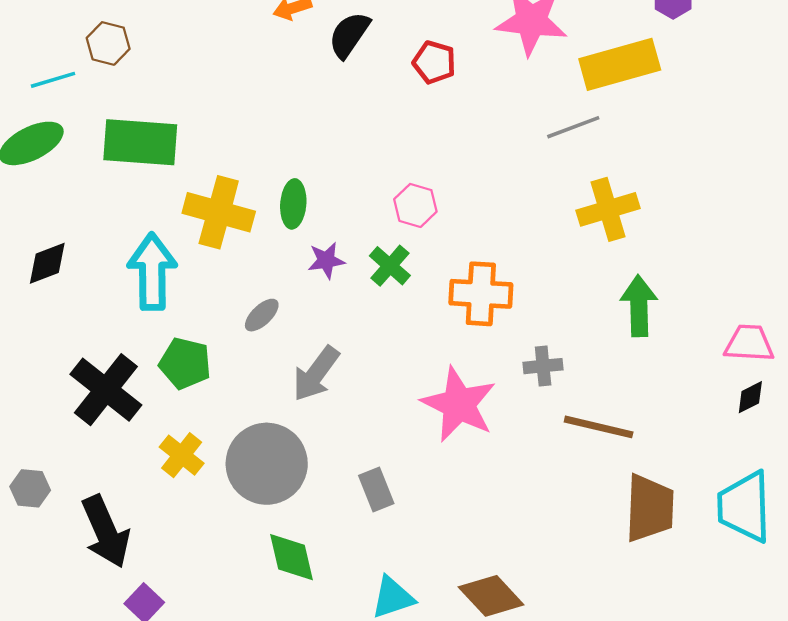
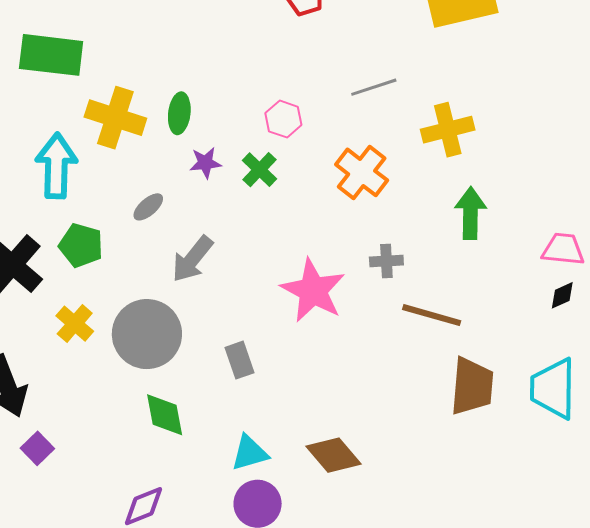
gray line: (573, 127) -> (374, 87), moved
orange cross: (481, 294) -> (362, 172), moved, turned 32

